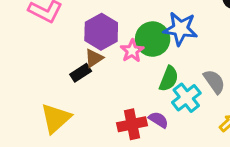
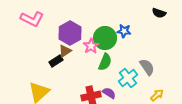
blue star: (180, 29) -> (124, 31), size x0.6
green semicircle: (169, 79) -> (105, 62), moved

